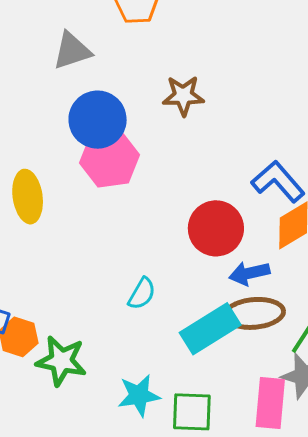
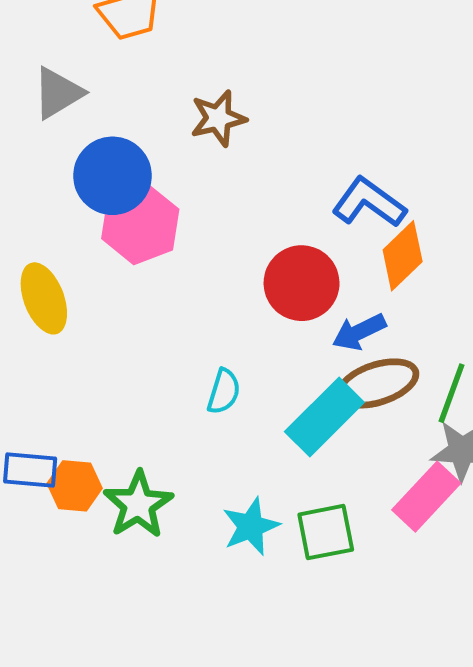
green star: (61, 361) -> (138, 505), turned -30
pink rectangle: (270, 403) -> (426, 497), turned 51

